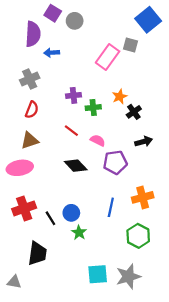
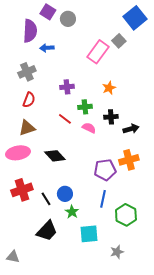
gray square: (131, 45) -> (119, 41), turned 32
green cross: (93, 108) -> (85, 107), moved
black cross: (134, 112) -> (111, 117), moved, turned 32
purple pentagon: (115, 162) -> (105, 170), moved
black diamond: (76, 166) -> (55, 156), moved
orange cross: (143, 197) -> (129, 160), moved
blue line: (111, 207) -> (103, 199), moved
black trapezoid: (37, 253) -> (47, 231), moved, turned 35
cyan square: (98, 274) -> (89, 234), moved
gray star: (128, 276) -> (117, 252), size x0.6

